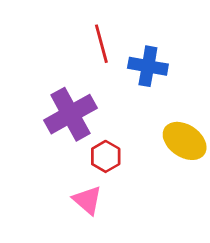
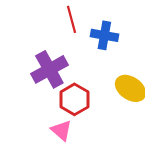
red hexagon: (106, 156) -> (74, 99), size x1.4

